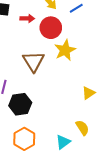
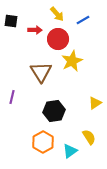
black hexagon: (20, 104) -> (54, 111), moved
orange hexagon: (24, 139) -> (43, 142), moved

